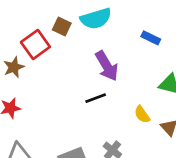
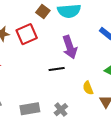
red square: (35, 44) -> (27, 34), moved

